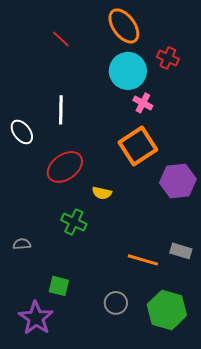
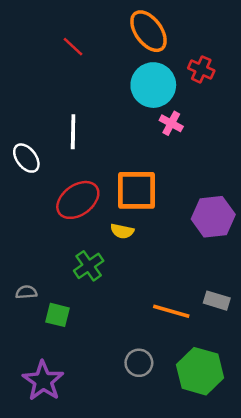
orange square: (138, 146) -> (137, 190), moved, turned 33
green cross: (74, 222) -> (89, 266), turned 30
green square: (59, 286) -> (57, 315), moved

